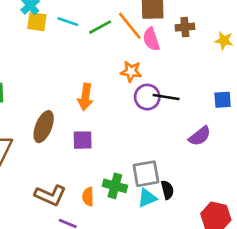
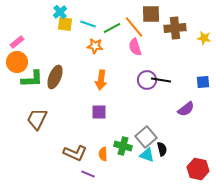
brown cross: (185, 27) -> (175, 28), size x1.5
pink semicircle: (151, 39) -> (135, 47), moved
orange star: (131, 71) -> (95, 46), moved
brown ellipse: (44, 127) -> (55, 77), moved
gray square: (146, 174) -> (146, 137), turned -30
cyan triangle: (147, 198) -> (147, 155), turned 42

